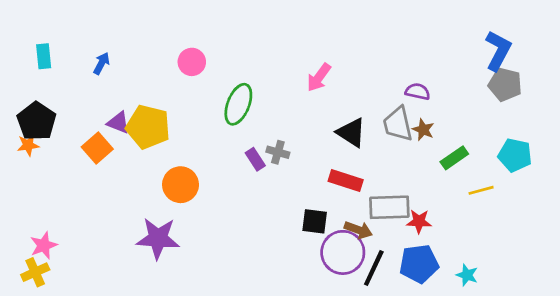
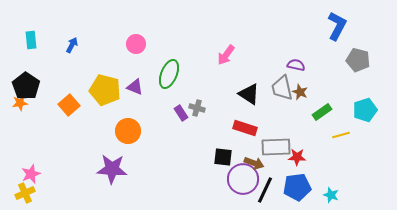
blue L-shape: (498, 51) -> (337, 26), moved
purple triangle: (118, 123) -> (135, 87), moved
cyan pentagon: (515, 155) -> (365, 110), turned -30

